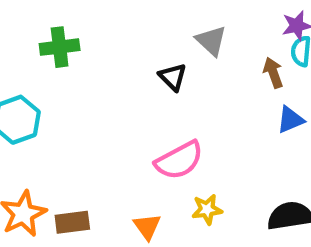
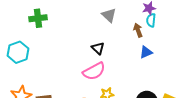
black triangle: (173, 77) -> (98, 48), moved

